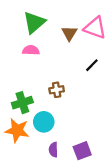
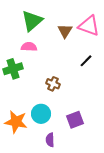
brown cross: (57, 90) -> (53, 84), turned 32
green cross: (22, 103) -> (13, 69), moved
purple square: (82, 151) -> (75, 120), moved

